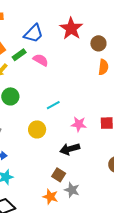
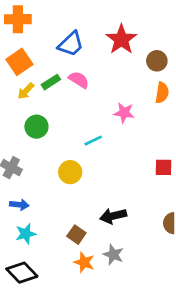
green rectangle: (19, 55) -> (51, 82), moved
pink star: (79, 124) -> (124, 113), moved
black arrow: (70, 149) -> (113, 216), moved
brown square: (59, 175) -> (76, 235), moved

